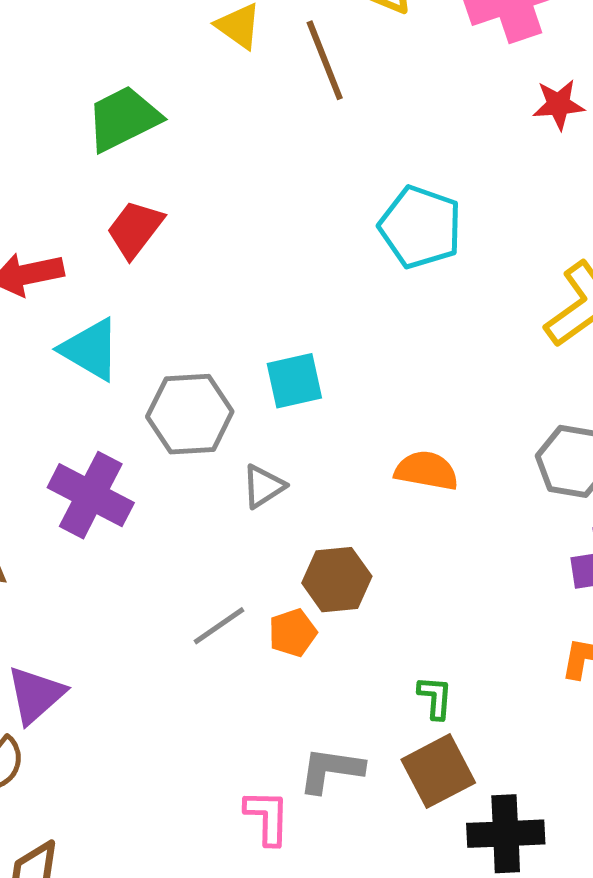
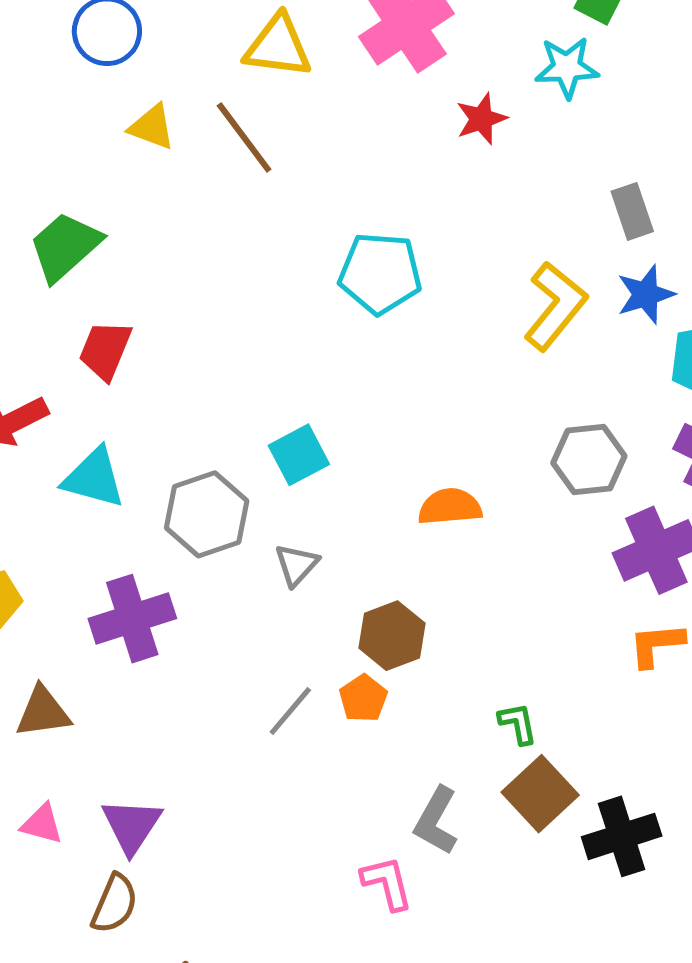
purple cross: (91, 495) -> (132, 619), turned -30
gray L-shape: (331, 770) -> (436, 821), turned -54

